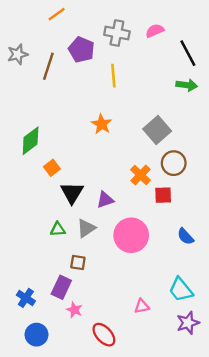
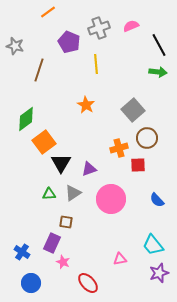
gray cross: (117, 33) -> (99, 28), turned -30
gray star: (18, 54) -> (15, 46), turned 30
brown line: (48, 66) -> (39, 70), moved
orange square: (52, 168) -> (44, 142), size x1.6
orange cross: (141, 175) -> (119, 148), turned 30

